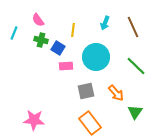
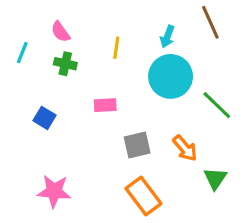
brown line: (133, 27) -> (210, 22), moved
blue square: (58, 48) -> (45, 118), moved
cyan circle: (96, 57) -> (171, 76), moved

